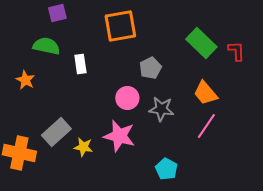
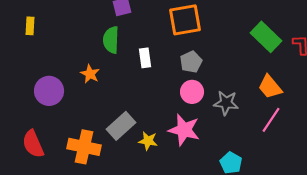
green semicircle: (46, 46) -> (111, 40), turned -100
gray pentagon: (150, 68) -> (191, 62), moved

